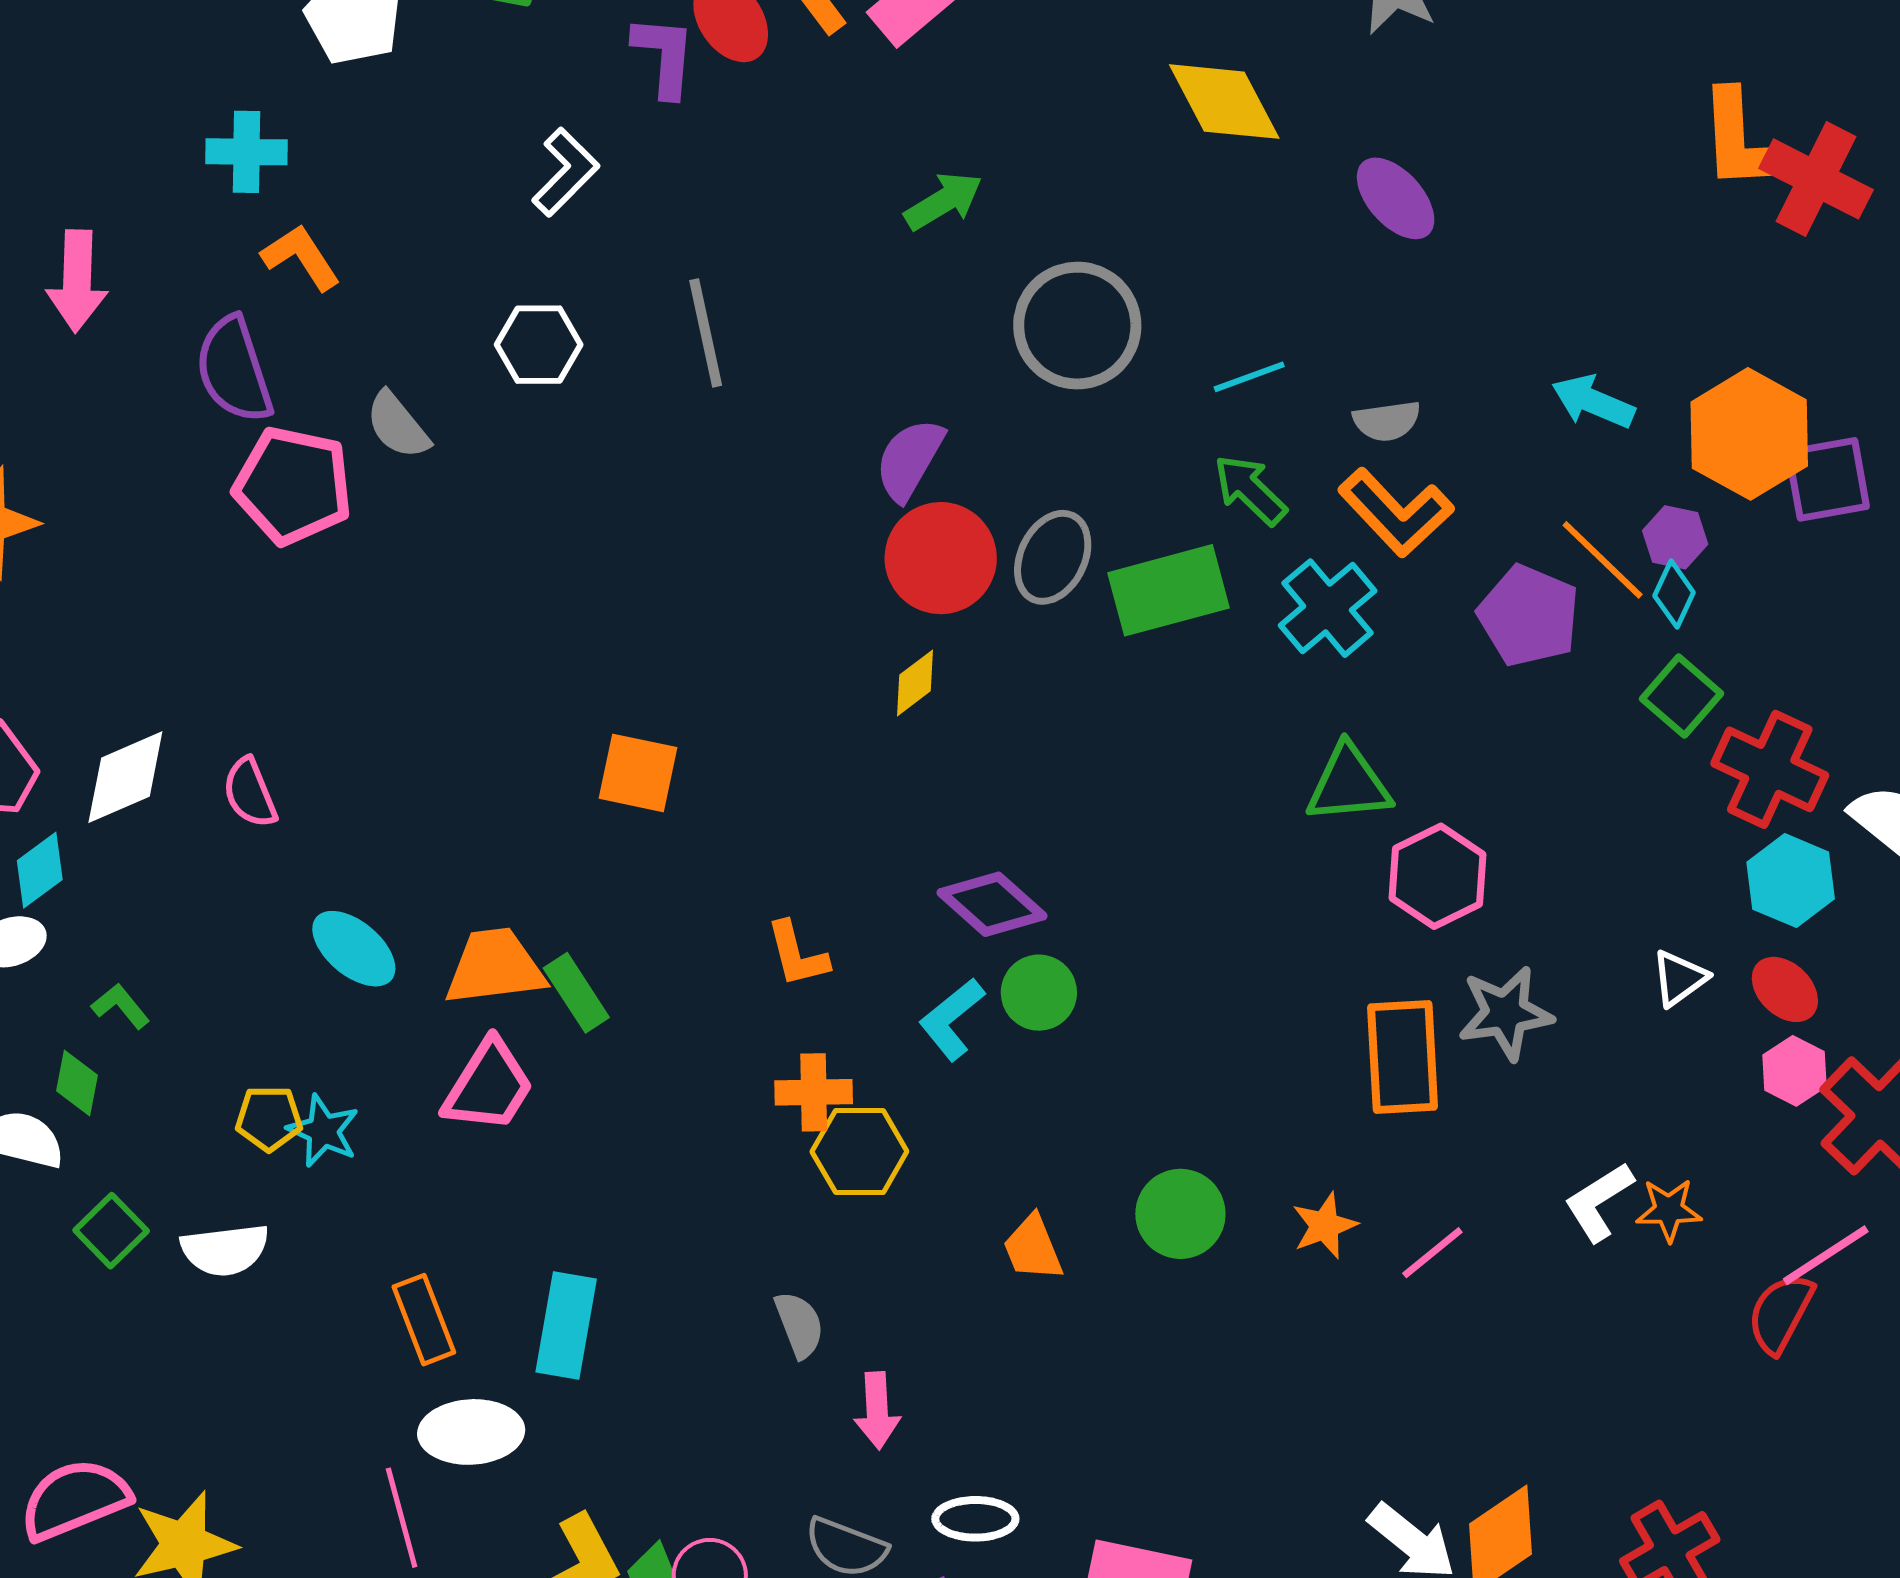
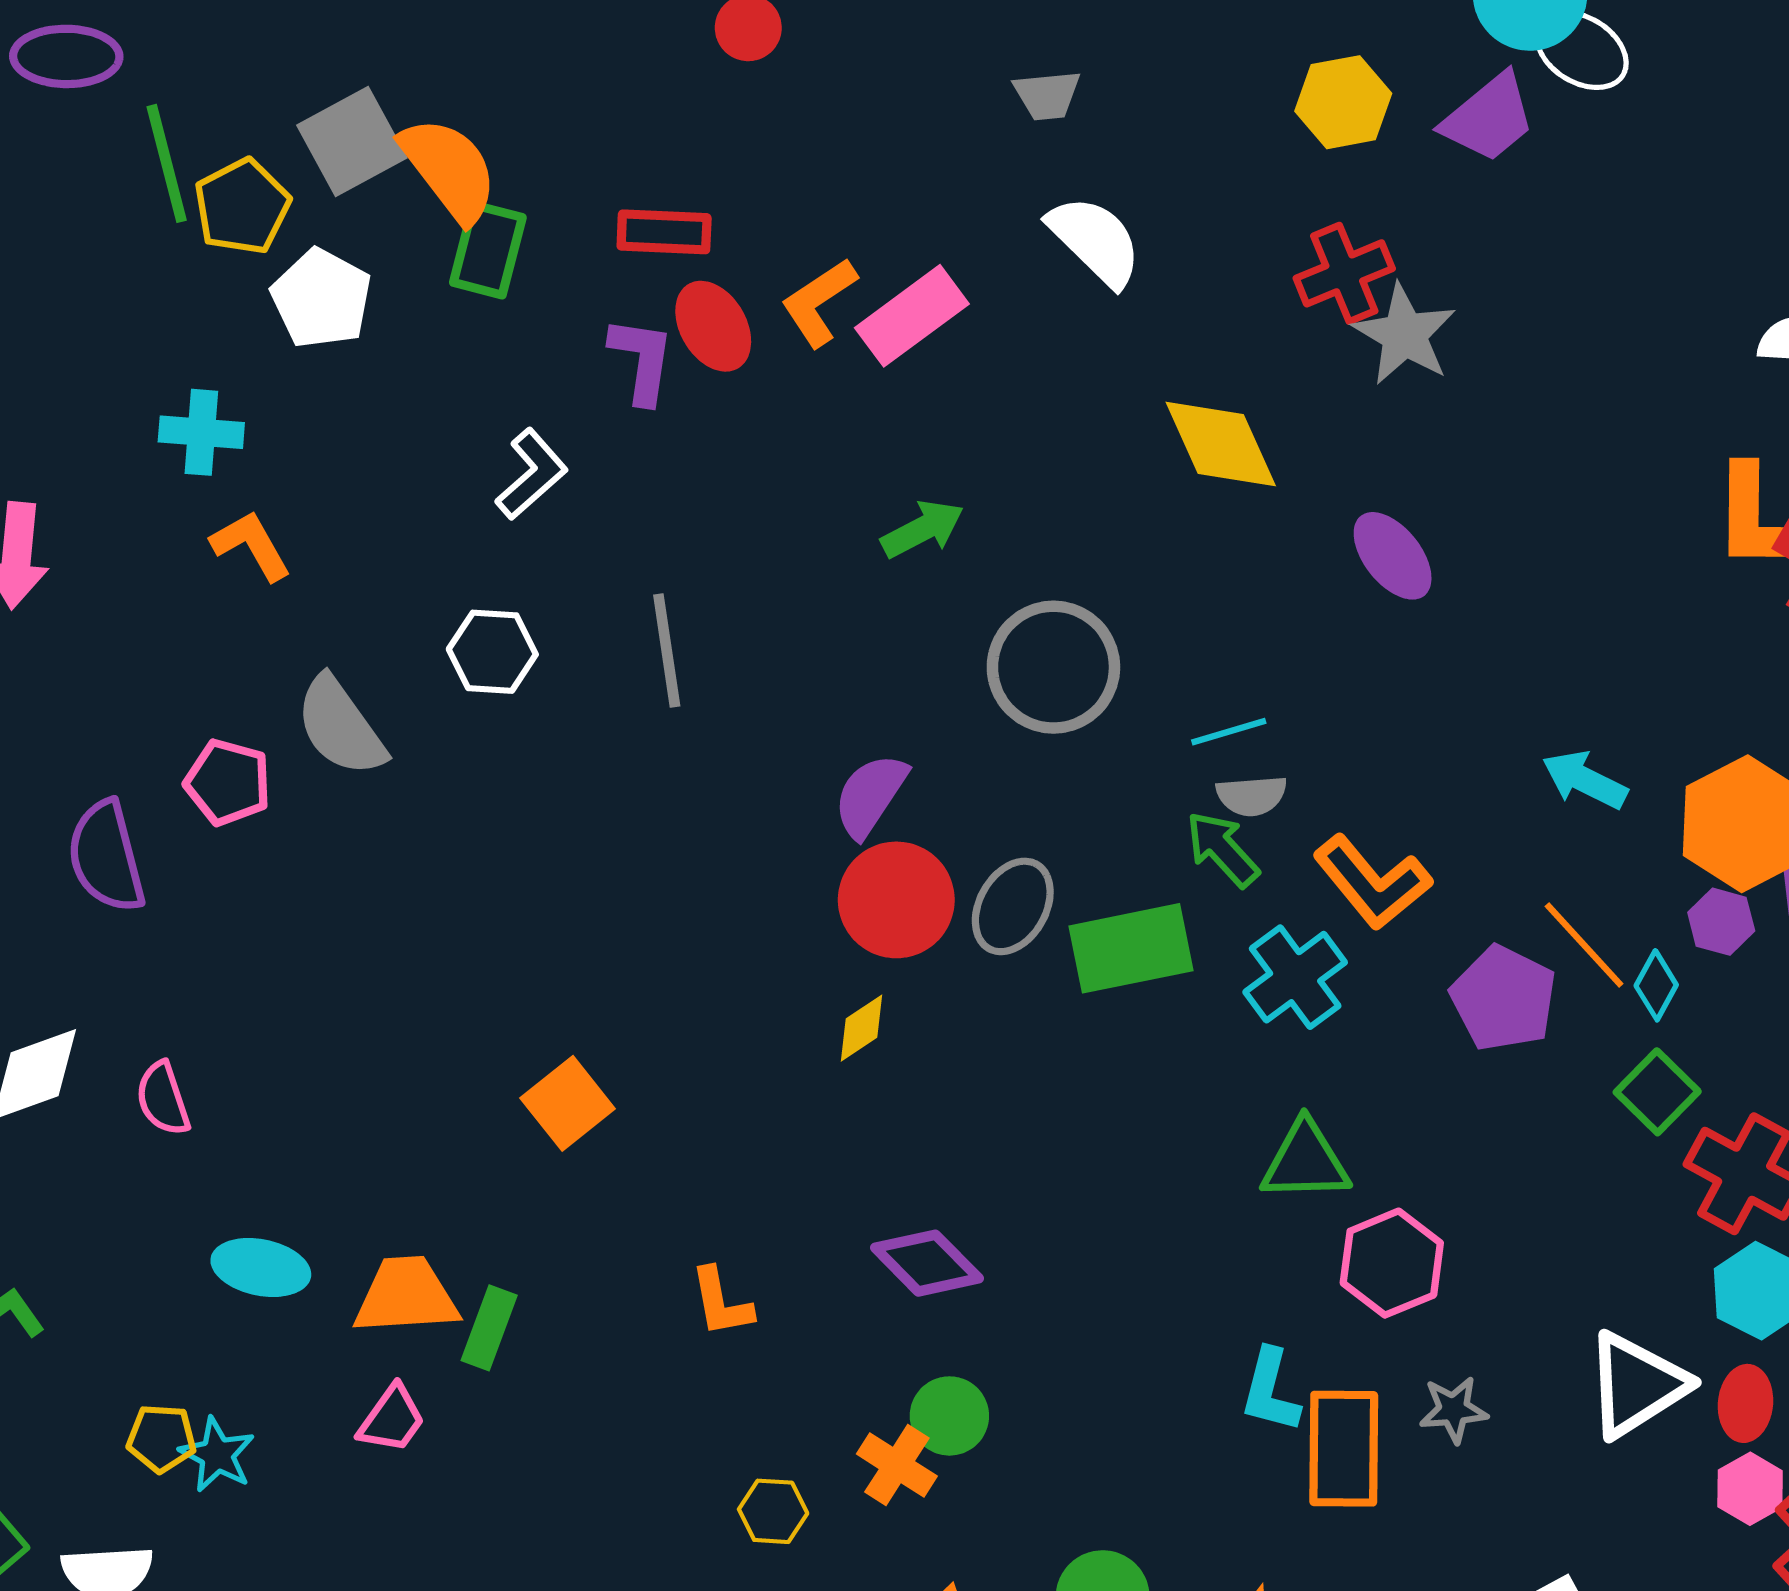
purple semicircle: (234, 370) -> (106, 857), moved
gray semicircle: (1387, 421) -> (1252, 796), moved
gray semicircle: (398, 425) -> (340, 726), size x1.4
pink pentagon: (293, 486) -> (228, 782), size x0.7
purple hexagon: (1675, 537) -> (1721, 922), moved
orange square: (638, 773) -> (568, 1103), turned 36
cyan ellipse: (354, 949) -> (261, 1267), turned -32
white triangle: (1679, 978) -> (1636, 1385), size x1.8
red ellipse: (1785, 989) -> (1745, 1403), turned 48
green rectangle: (576, 993) -> (489, 1328), turned 50
green circle: (1039, 993) -> (949, 1416), moved
gray star: (1505, 1013) -> (1453, 1410), size x0.7
cyan L-shape: (952, 1019) -> (1270, 1391), moved, turned -40
pink trapezoid: (489, 1086) -> (392, 1419), size x0.7
orange cross: (814, 1092) -> (897, 1465), moved, turned 30
yellow hexagon: (859, 1151) -> (773, 1511), size x0.7

